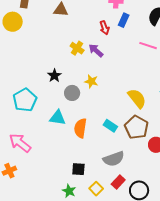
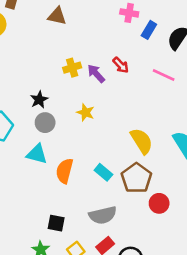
blue rectangle: (124, 20) -> (149, 30), moved
red arrow: (104, 28) -> (121, 65), moved, turned -32
yellow cross: (77, 48) -> (72, 68), turned 32
gray circle: (72, 93) -> (45, 123), moved

